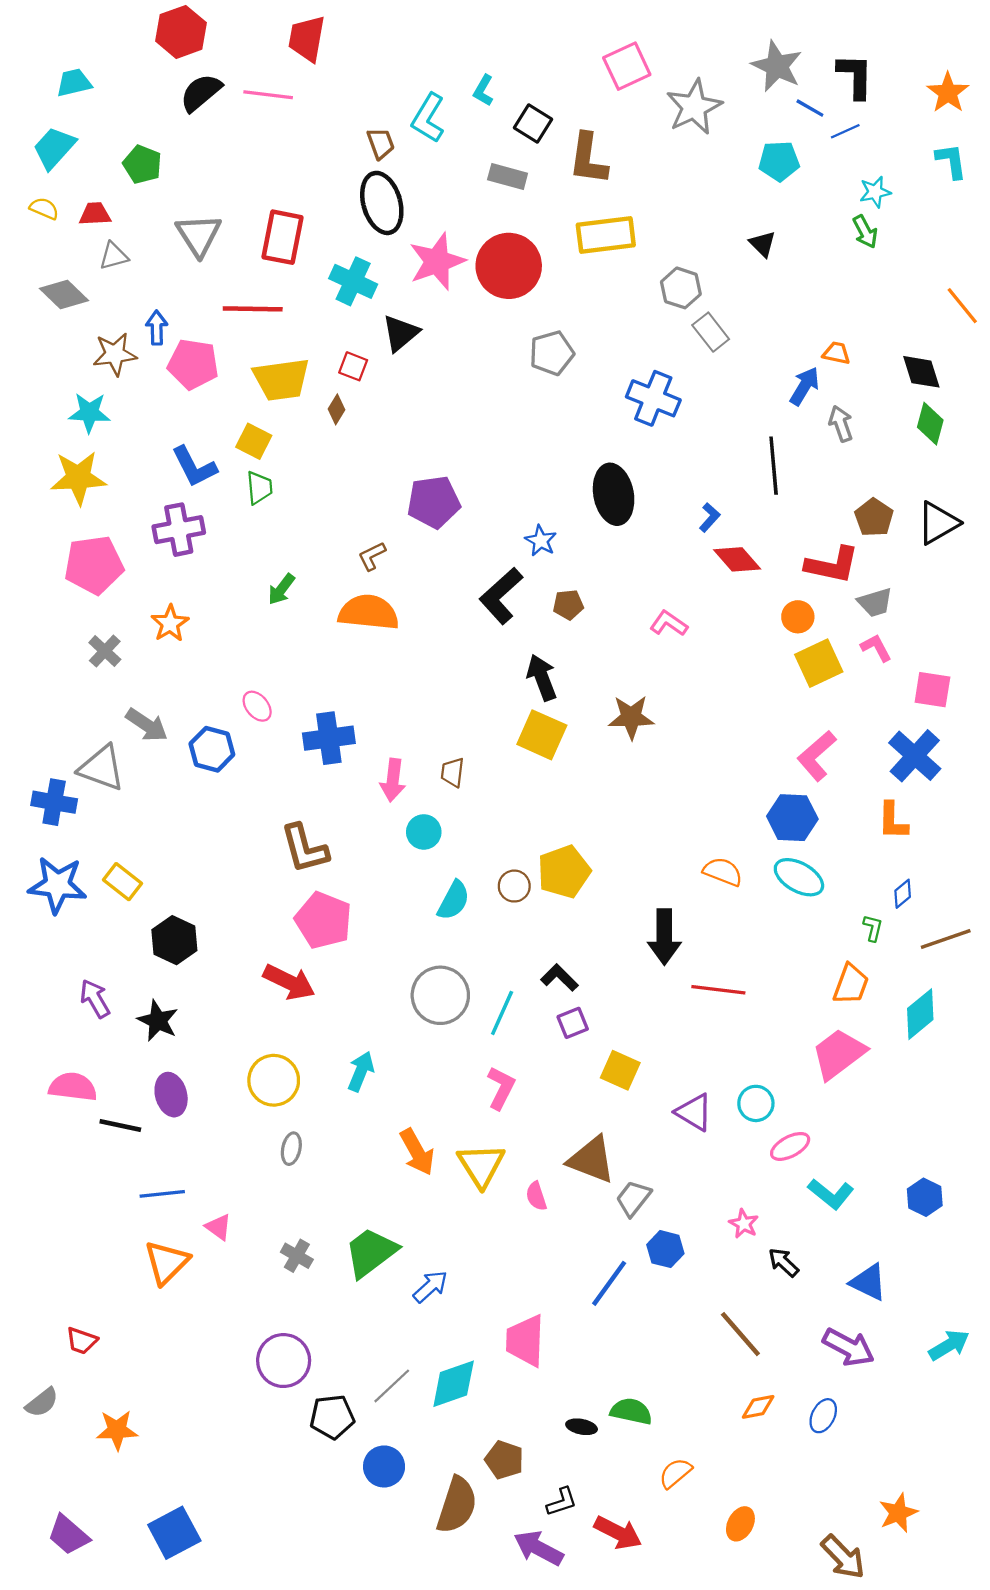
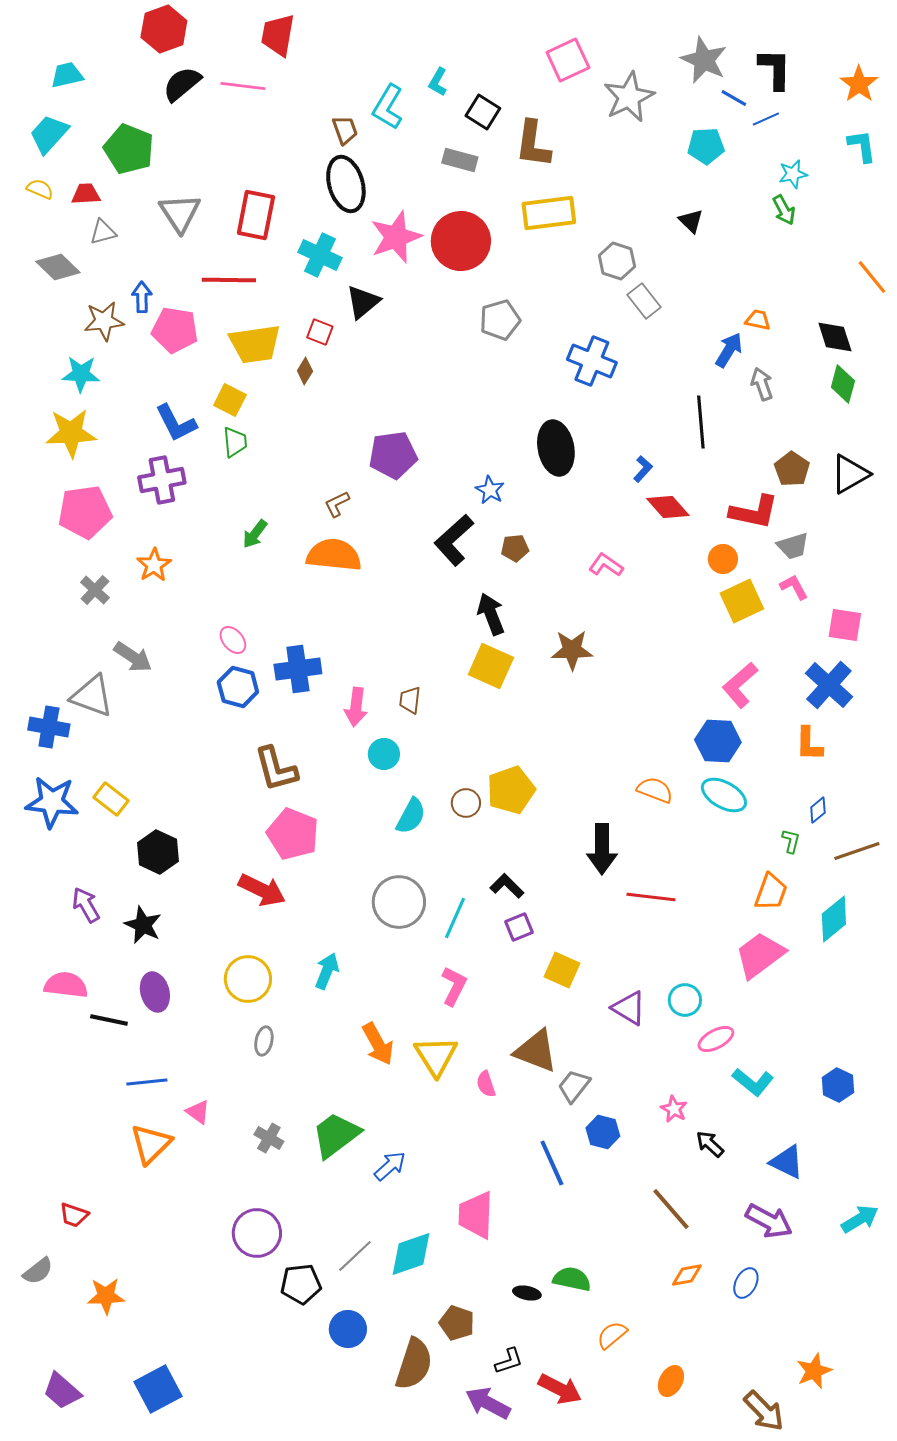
green pentagon: (142, 164) -> (129, 149), size x1.4
blue hexagon: (212, 749) -> (238, 687), moved
blue line: (609, 1283) -> (552, 1163), turned -60

